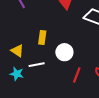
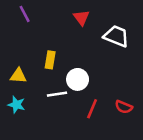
yellow triangle: (17, 51) -> (18, 76), turned -32
white line: (37, 65) -> (57, 94), moved

